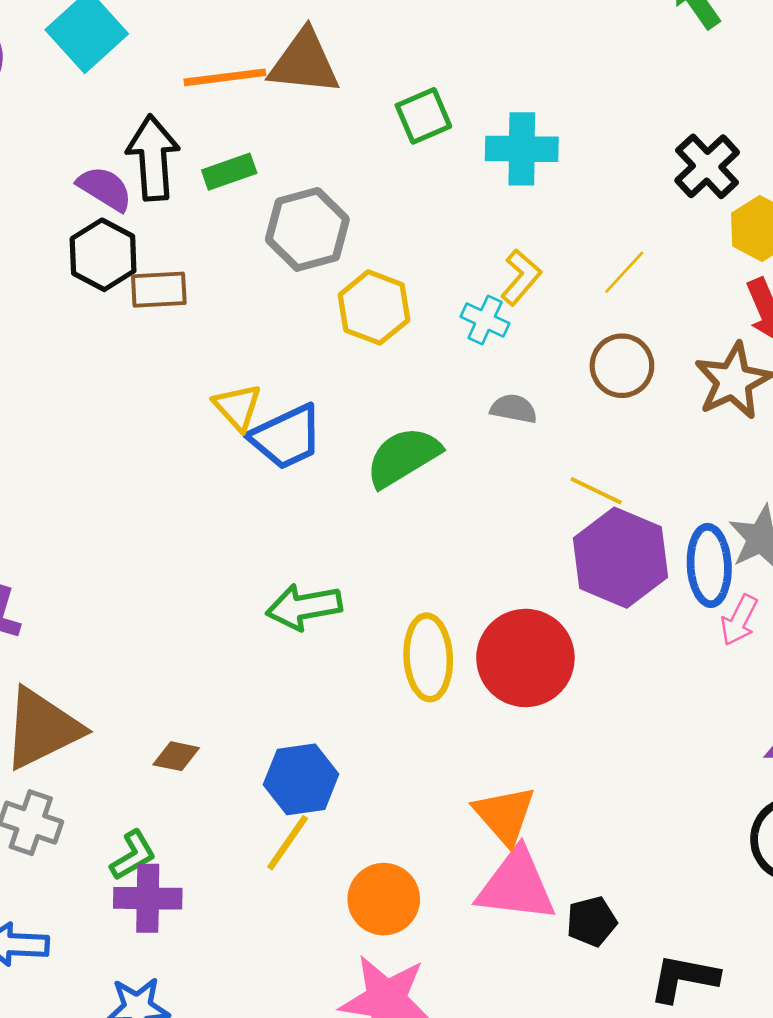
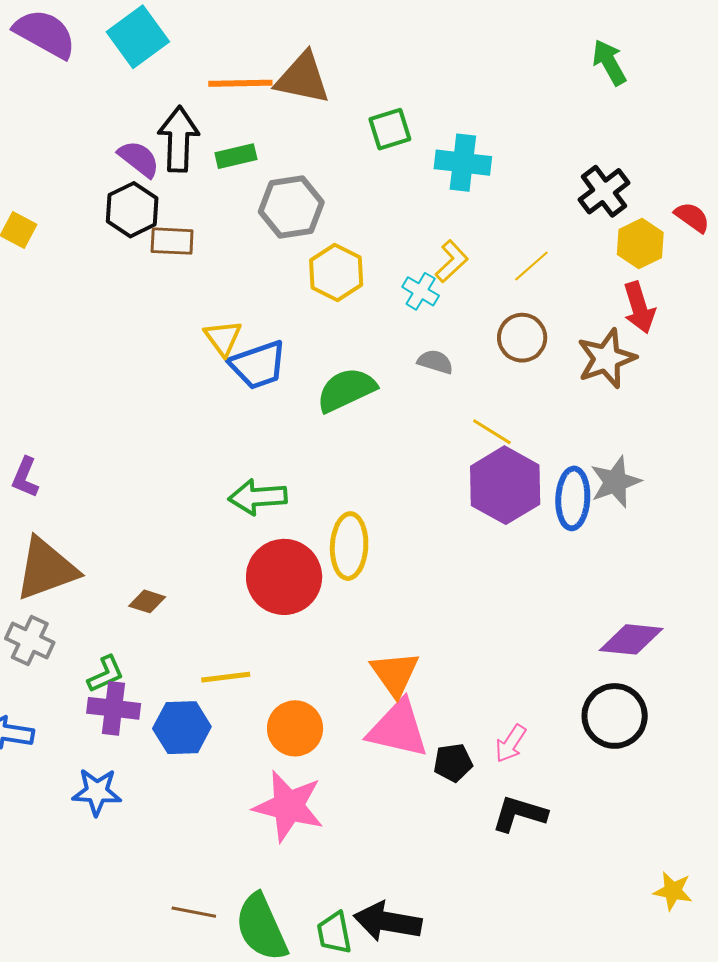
pink arrow: (739, 620) -> (511, 744), moved
red circle: (525, 658) -> (284, 577), moved
blue hexagon: (301, 779) -> (182, 728), moved
yellow line: (288, 843) -> (226, 677), turned 42

